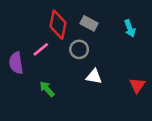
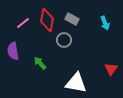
pink line: (41, 49) -> (23, 23), moved
white triangle: (94, 77) -> (76, 83), moved, size x1.6
green arrow: (47, 89) -> (40, 63), moved

